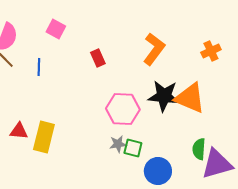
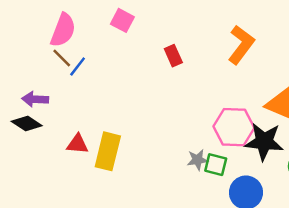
blue line: (39, 67) -> (78, 66), moved, turned 36
black star: (164, 96) -> (264, 142), moved
pink hexagon: (123, 109) -> (234, 127), moved

